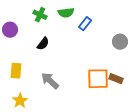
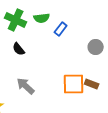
green cross: (40, 15) -> (16, 20), size x1.5
black semicircle: (43, 44) -> (19, 49), turned 104

